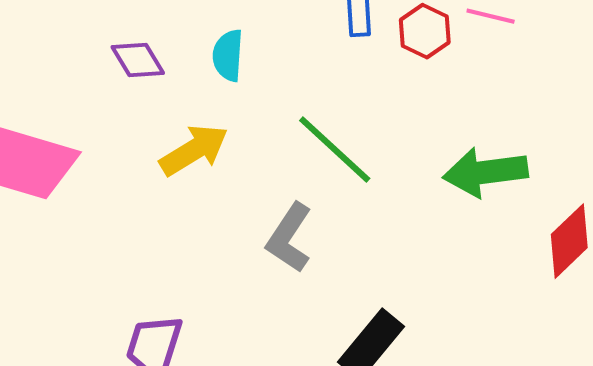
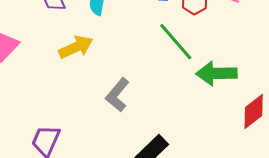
green line: (335, 150) -> (176, 42), moved

